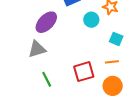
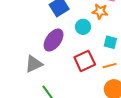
purple ellipse: (46, 22) -> (54, 40), moved
red square: (84, 72) -> (85, 61), moved

